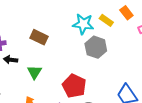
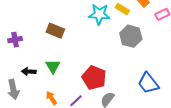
gray hexagon: (96, 47) -> (131, 36), moved
black arrow: (11, 60) -> (29, 72), moved

